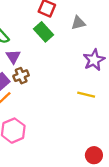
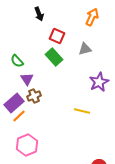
yellow line: (86, 95) -> (82, 111), moved

